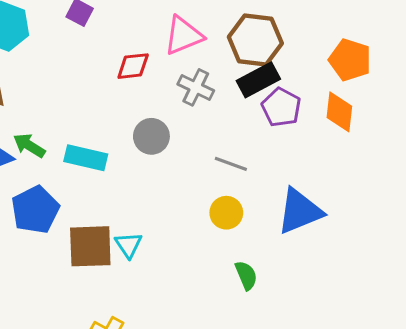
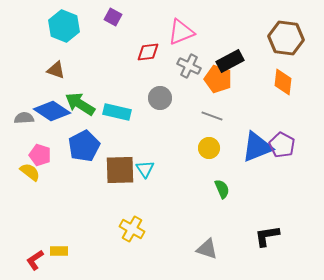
brown hexagon: (255, 40) -> (286, 38), moved
orange pentagon: (350, 60) -> (218, 79), moved
purple pentagon: (281, 107) -> (282, 145), moved
green arrow: (29, 145) -> (80, 104), size x1.4

